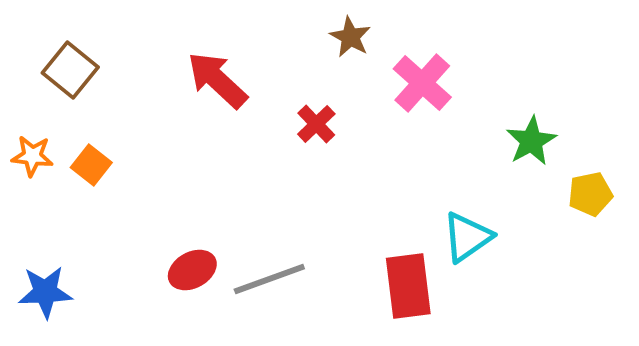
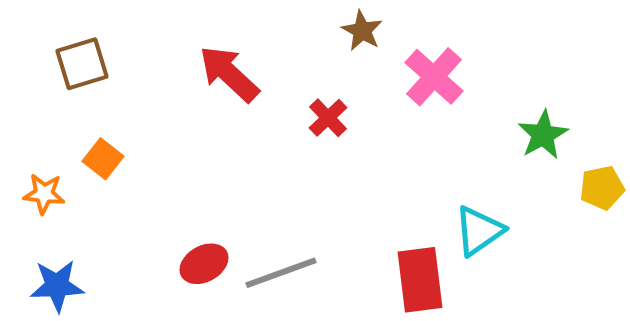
brown square: (70, 70) -> (82, 64), turned 34
orange star: (32, 156) -> (44, 194), moved

